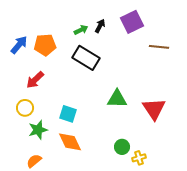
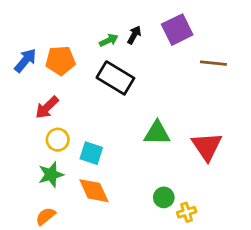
yellow circle: (25, 108) -> (58, 140), moved

